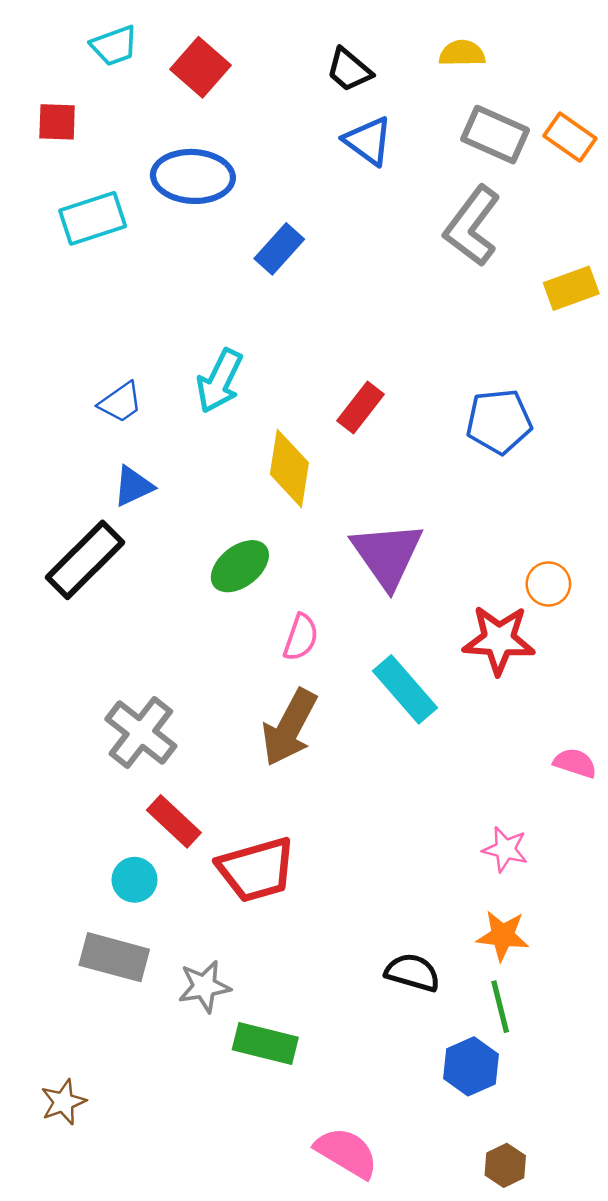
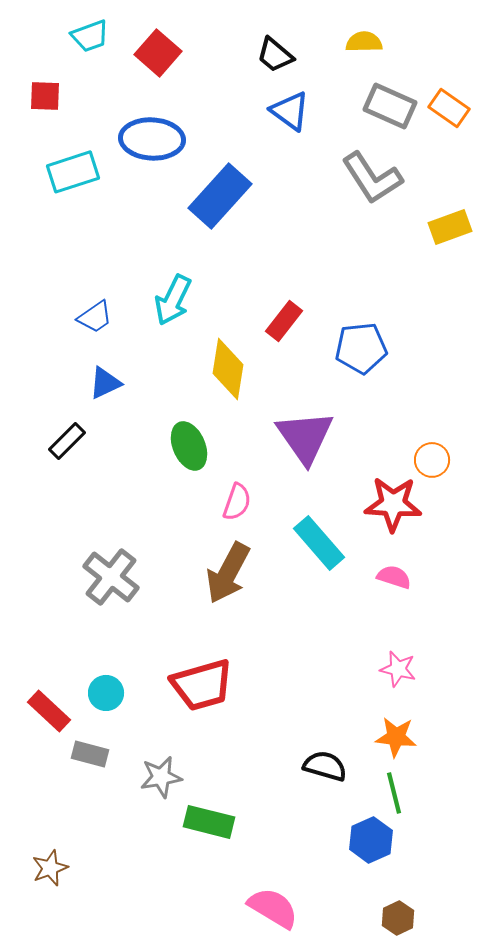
gray L-shape: (472, 226) -> (372, 178), turned -70
blue rectangle: (279, 249) -> (220, 196), size x1.6
blue pentagon: (499, 421) -> (361, 348), moved
black rectangle: (85, 560) -> (67, 441), size x0.6
green ellipse: (240, 566) -> (189, 446), turned -75
pink semicircle: (575, 763) -> (394, 577), moved
red rectangle: (174, 821) -> (49, 711), moved
gray rectangle: (114, 957) -> (90, 754), size x0.7

